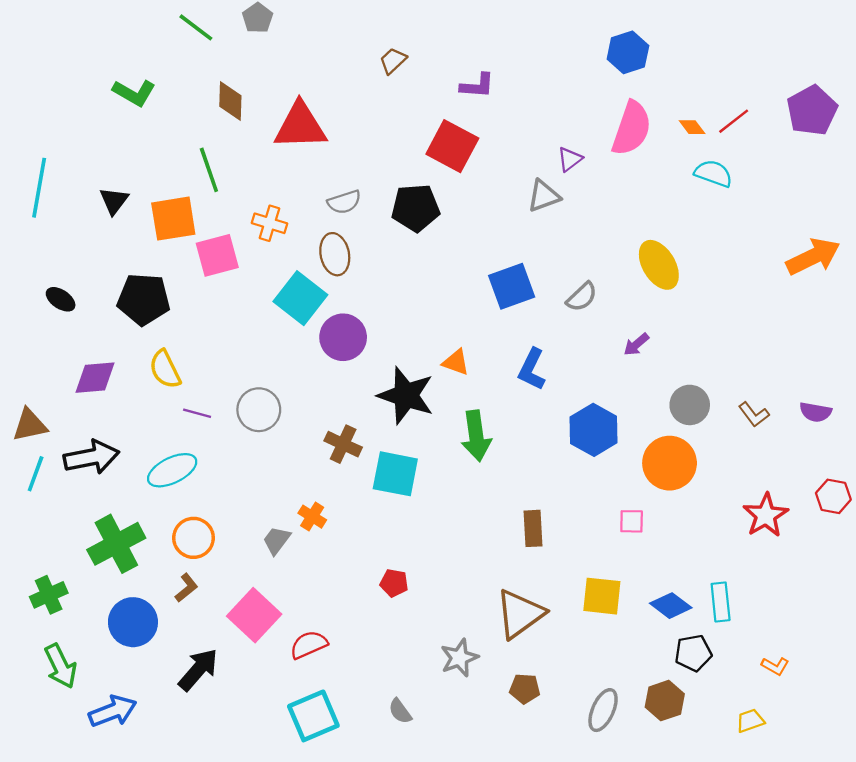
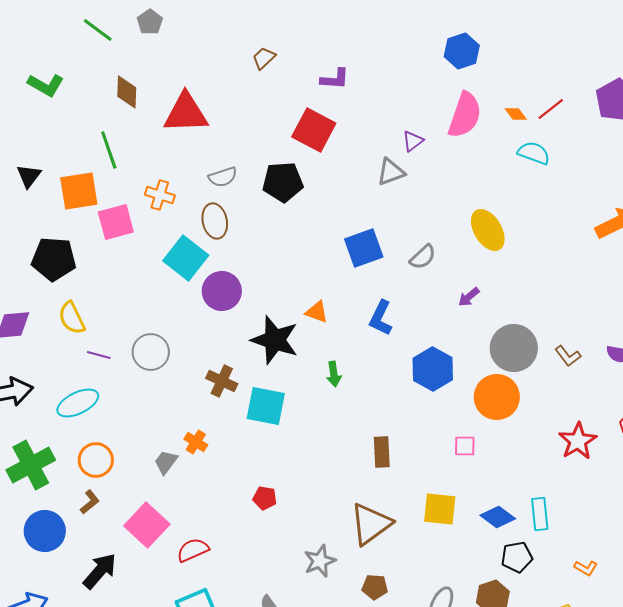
gray circle: (690, 405) -> (514, 348), size x1.4
green arrow: (476, 436) -> (334, 374), size x0.6

